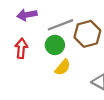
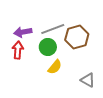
purple arrow: (27, 15) -> (23, 32), moved

